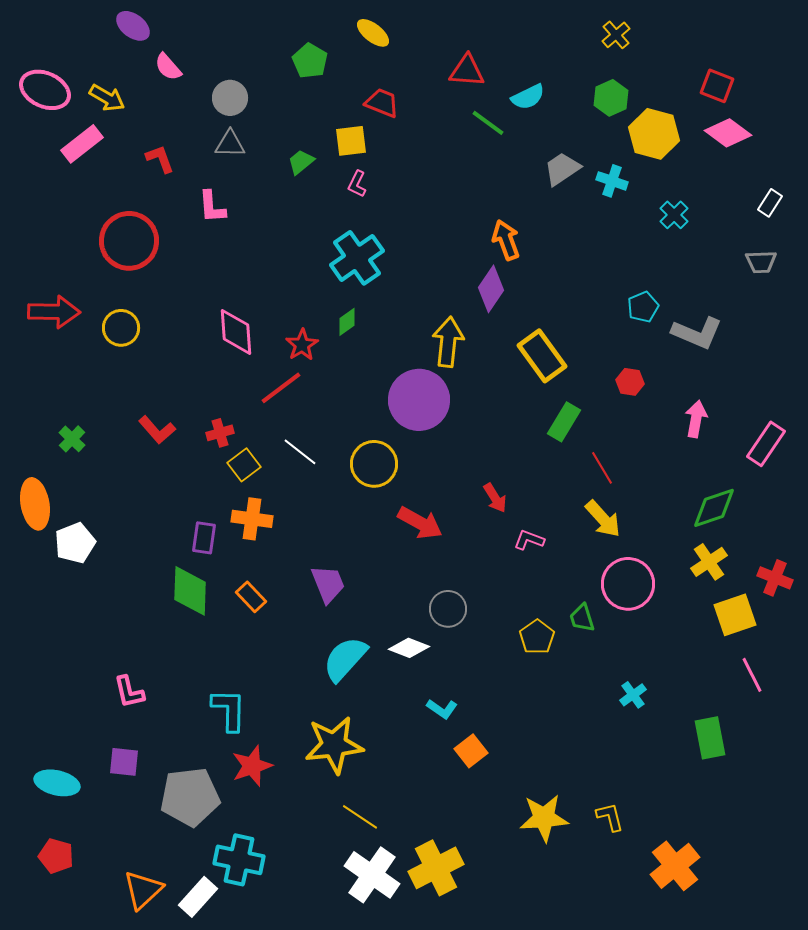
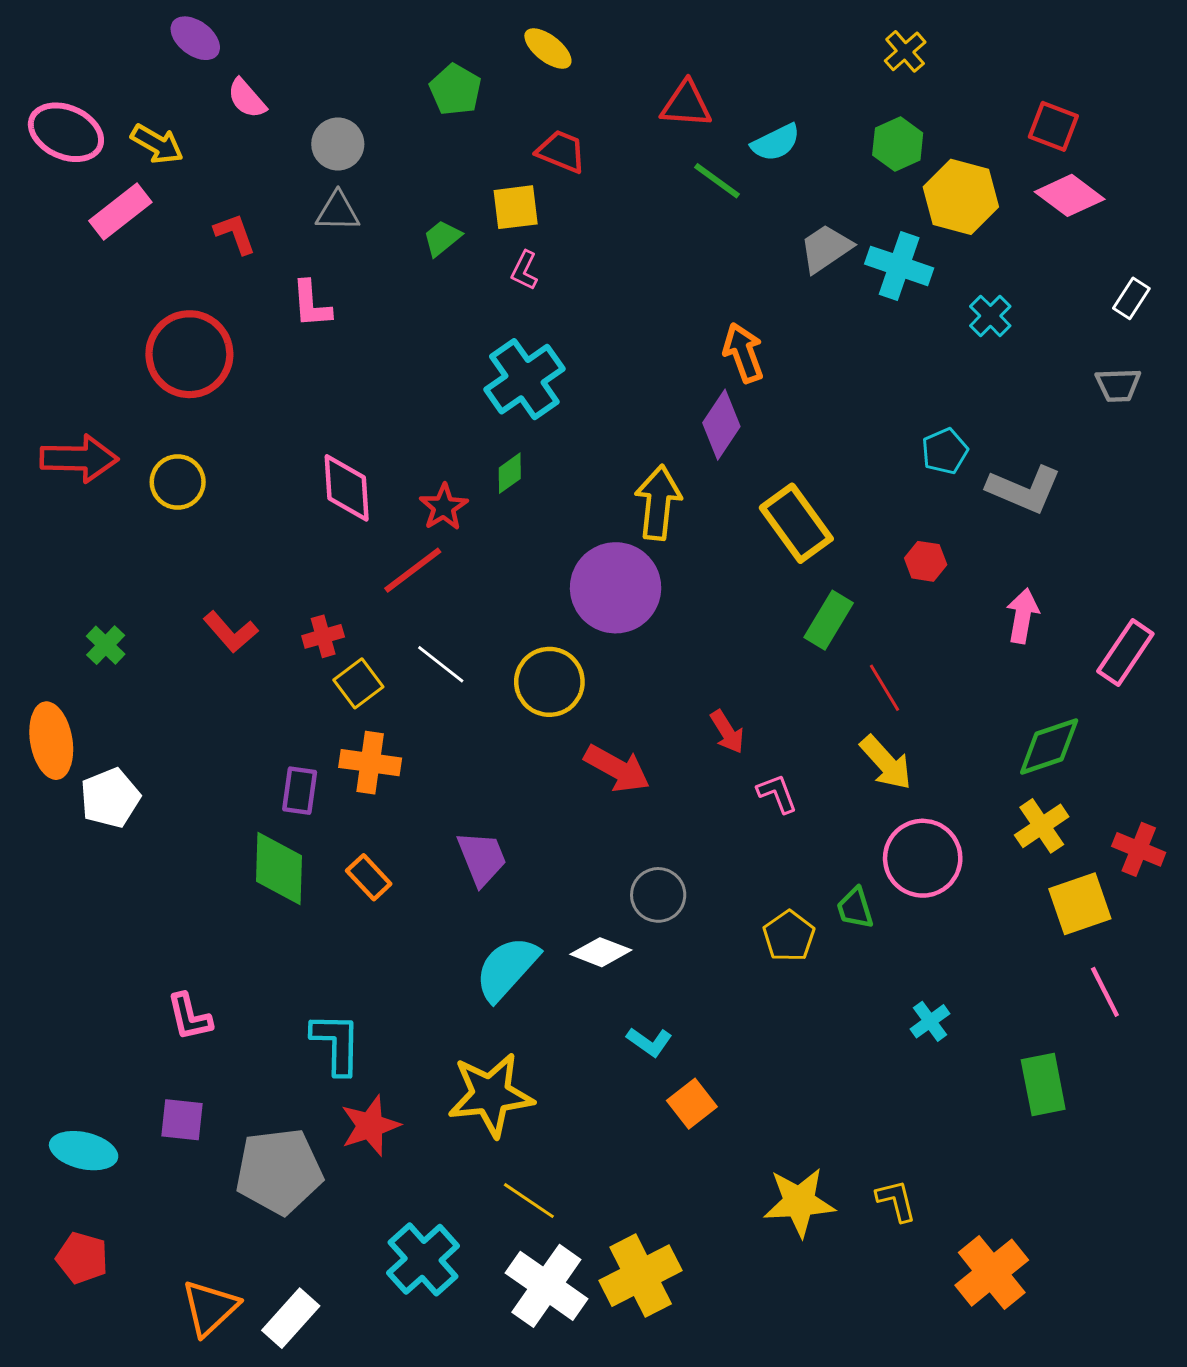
cyan cross: (612, 181) -> (899, 266), size x1.4
pink L-shape: (529, 540) -> (777, 794), turned 48
cyan cross: (239, 860) -> (423, 1259), moved, turned 36

